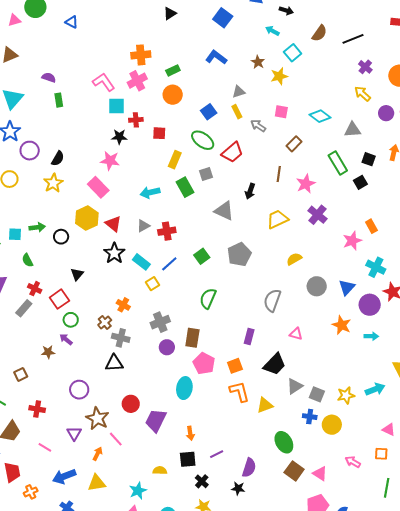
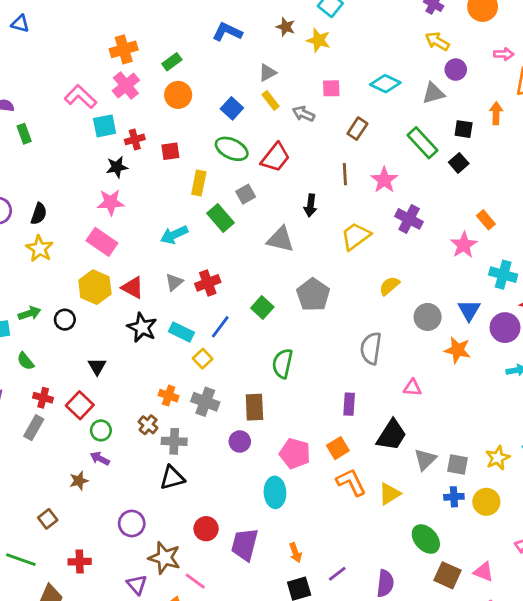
yellow star: (279, 76) -> (319, 40), turned -30
purple circle: (386, 113) -> (456, 70), moved
gray cross: (160, 322) -> (205, 402), moved, turned -36
orange star: (342, 325) -> (458, 350), moved
brown rectangle: (192, 338) -> (254, 407), moved

